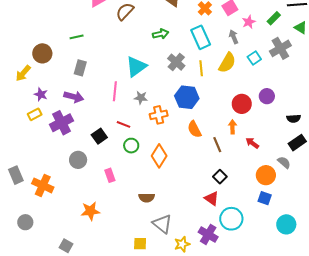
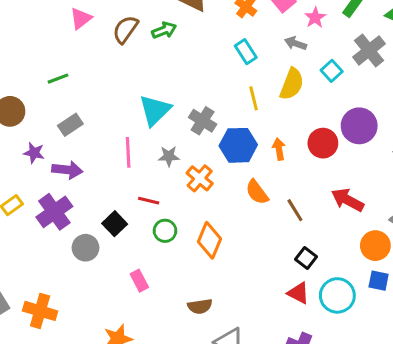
green arrow: (161, 34) -> (164, 30), moved
cyan rectangle: (201, 37) -> (246, 52), size x0.7
gray arrow: (234, 37) -> (296, 43), turned -40
gray cross: (176, 62) -> (203, 121), moved
gray rectangle: (80, 68) -> (70, 125), turned 49
purple star: (41, 94) -> (34, 153), moved
purple circle: (267, 96) -> (359, 126), size x1.5
orange cross: (159, 115) -> (200, 178), turned -30
orange arrow: (232, 127) -> (279, 149), moved
red arrow: (252, 143) -> (348, 200), size x1.5
gray circle: (78, 160) -> (85, 248), moved
cyan circle: (231, 219) -> (337, 295), moved

